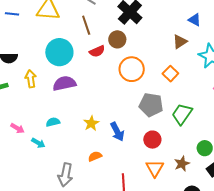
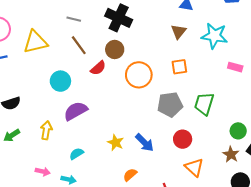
cyan circle: (59, 52) -> (60, 81), size x0.7
orange square: (170, 74) -> (179, 67), turned -35
yellow arrow: (31, 79) -> (46, 130), moved, turned 36
brown star: (182, 164) -> (231, 154), moved

